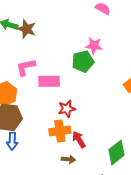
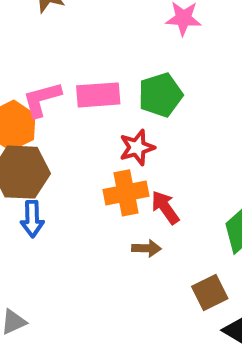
green pentagon: (83, 61) -> (160, 95), moved
pink L-shape: (26, 67) -> (42, 99), moved

